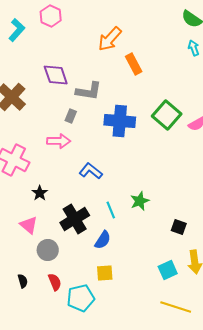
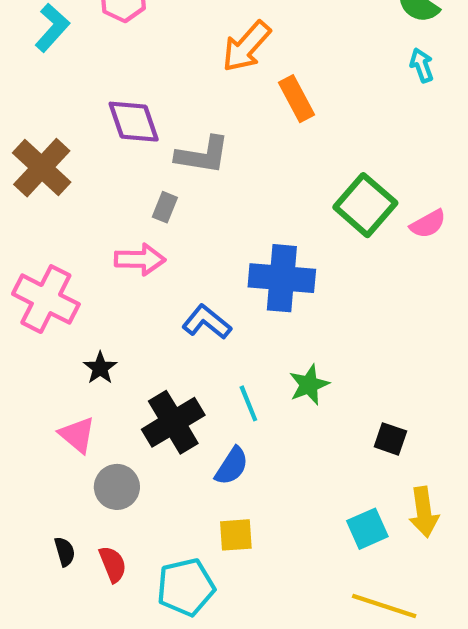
blue cross: (120, 121) -> (282, 278), moved
red semicircle: (55, 282) -> (113, 564), moved

